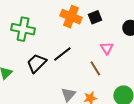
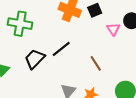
pink triangle: (107, 48) -> (113, 29), moved

